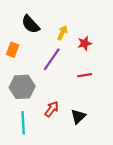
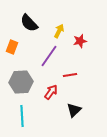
red line: (85, 75) -> (70, 75), moved
red arrow: (52, 109) -> (51, 92), moved

